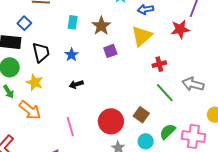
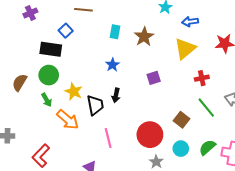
purple square: (110, 51) -> (154, 78), moved
black trapezoid: (41, 52) -> (95, 105), moved
black arrow: (76, 84) -> (116, 95), turned -64
brown square: (141, 115) -> (182, 120), moved
cyan circle: (146, 141) -> (181, 149), moved

